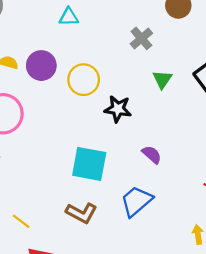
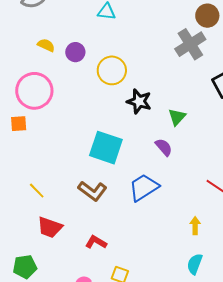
gray cross: (141, 38) -> (190, 44), moved, size x1.4
purple circle: (41, 66) -> (75, 52), size x0.7
green triangle: (162, 79) -> (177, 117), moved

